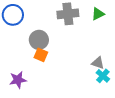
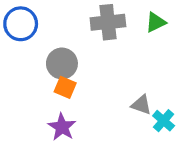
gray triangle: (98, 63) -> (141, 105), moved
purple star: (18, 80) -> (62, 127), moved, turned -30

